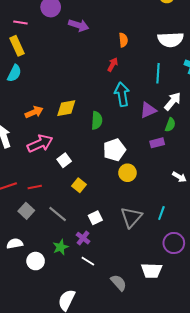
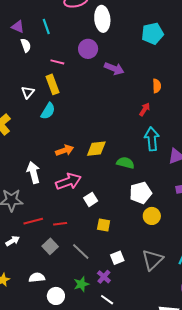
green semicircle: (97, 120) -> (125, 163), turned -84
yellow square: (79, 185) -> (104, 225), turned -32

